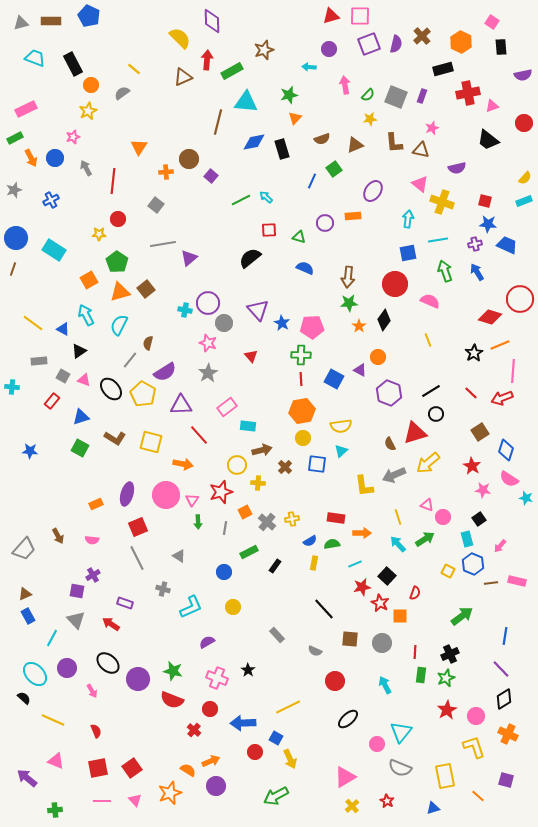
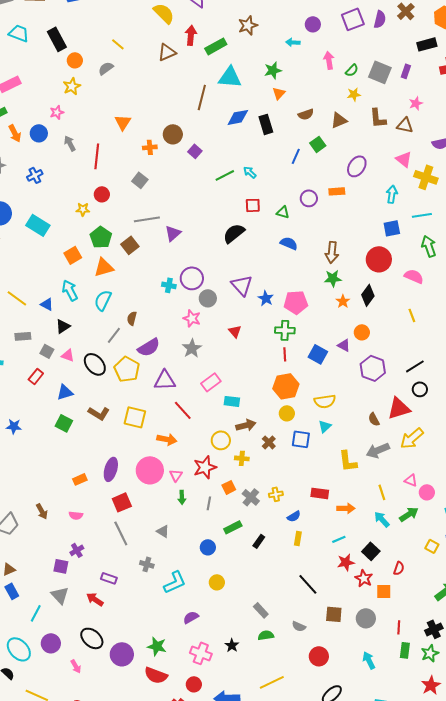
brown square: (146, 289) -> (130, 245), moved
green semicircle: (332, 544) -> (266, 635), moved

